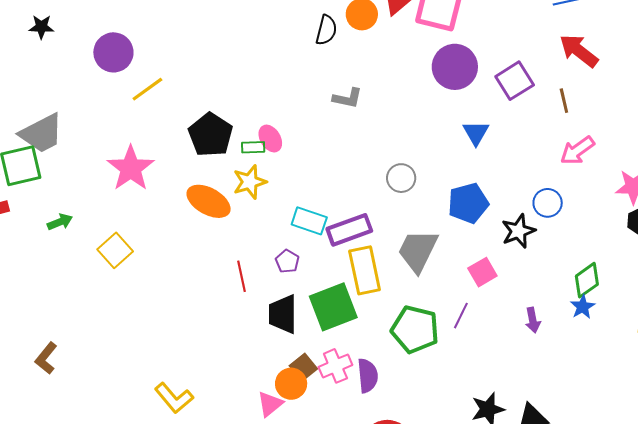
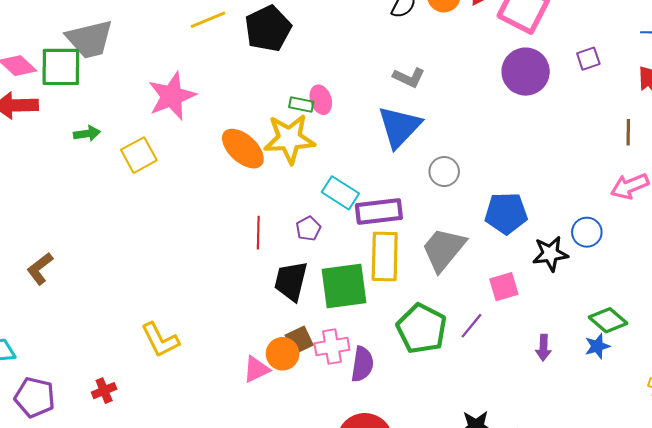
purple square: (515, 81) -> (588, 59), moved, size x0.6
blue triangle: (476, 133) -> (399, 127), moved, size x1.6
black pentagon: (211, 135) -> (268, 29), moved
yellow star: (250, 182) -> (289, 139), size x1.4
yellow square: (115, 250) -> (139, 155), moved
green diamond: (587, 280) -> (608, 320), turned 63

